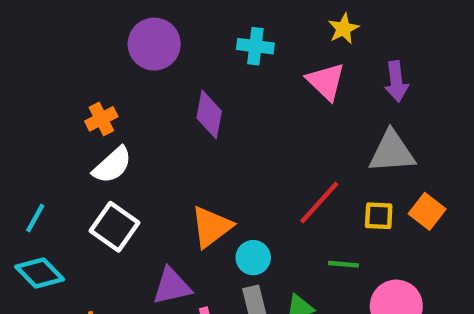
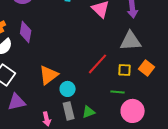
purple diamond: (209, 114) -> (26, 32), moved
green line: (343, 264) -> (118, 92), moved
purple triangle: (172, 286) -> (17, 102), moved

